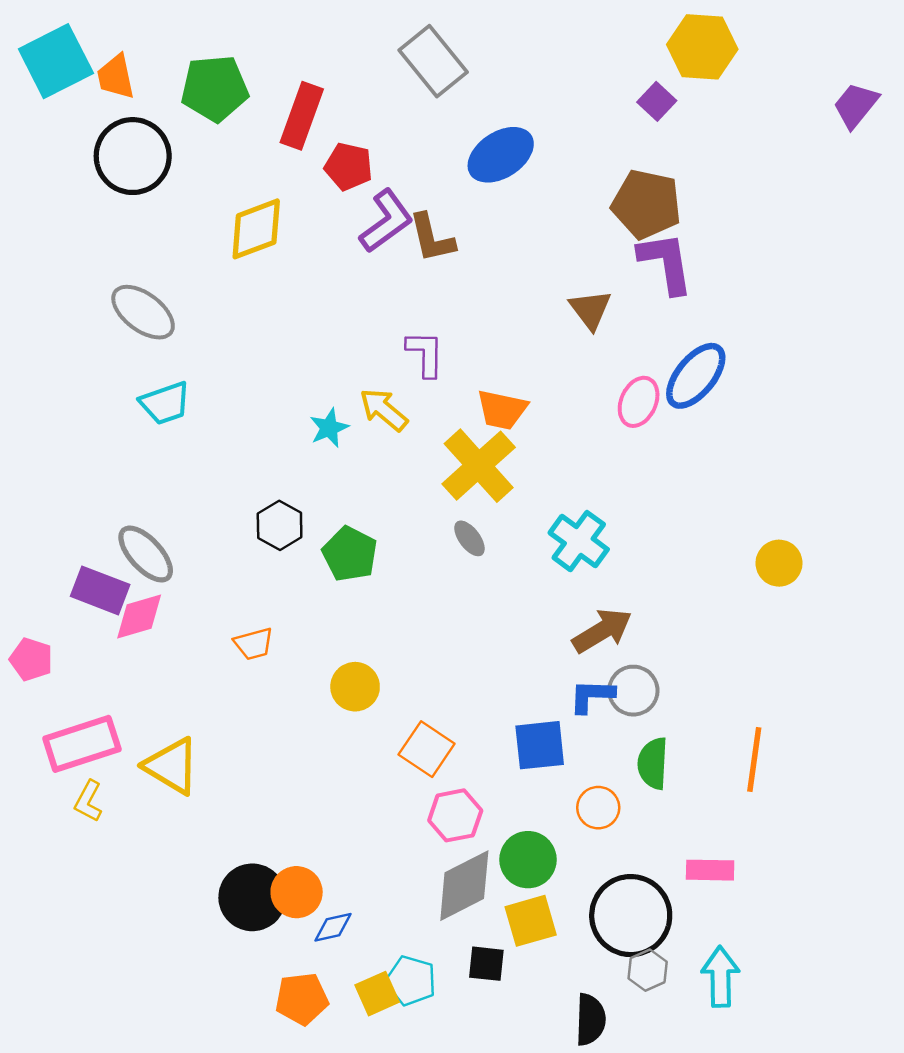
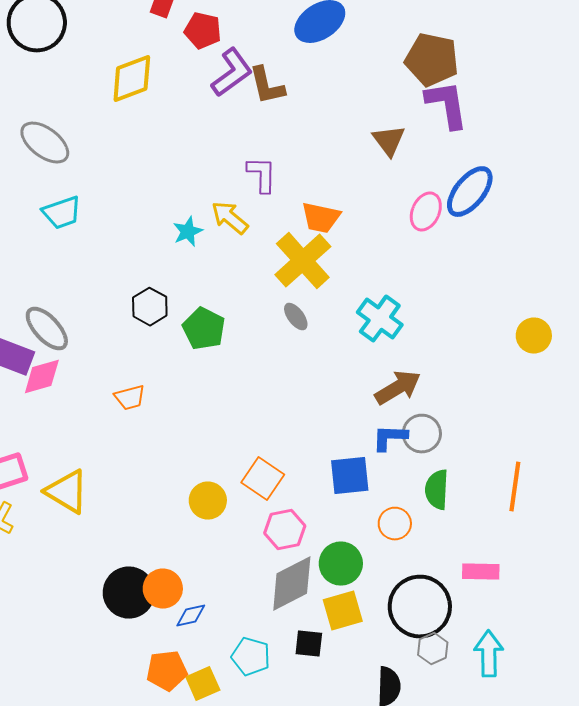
yellow circle: (355, 687) -> (208, 501), moved
yellow square: (377, 994) -> (203, 684), moved

